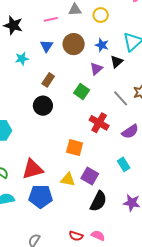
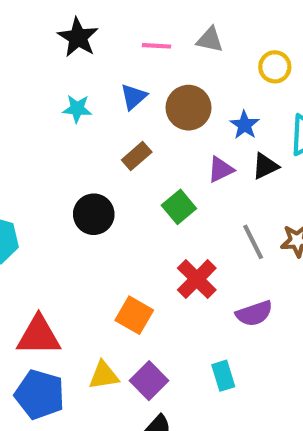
yellow circle: (101, 15) -> (275, 67), moved
brown rectangle: (48, 80) -> (137, 156), moved
yellow triangle: (68, 179) -> (104, 375), turned -35

